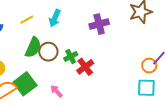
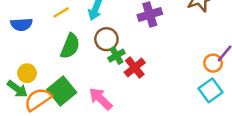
brown circle: (48, 52) -> (106, 39), moved
cyan square: (146, 88) -> (211, 90), turned -36
pink arrow: (56, 91) -> (101, 99), size x1.5

